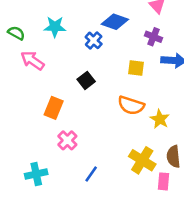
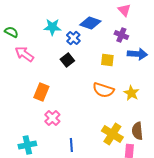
cyan star: (55, 27) -> (52, 27), moved
black square: (86, 80) -> (67, 60), moved
yellow star: (160, 119) -> (131, 93), moved
blue line: (91, 174) -> (71, 145), turned -40

